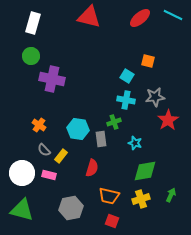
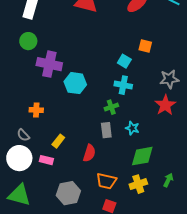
gray star: (155, 97) -> (169, 79), moved
orange cross: (39, 125) -> (36, 110), turned -32
cyan hexagon: (78, 129) -> (75, 83), moved
gray rectangle: (101, 139) -> (106, 130), moved
gray semicircle: (44, 150) -> (23, 135), moved

